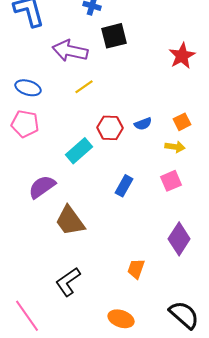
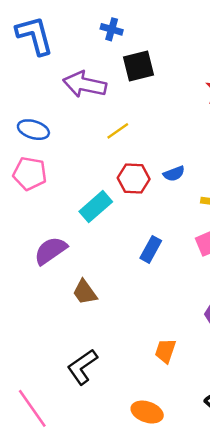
yellow line: (84, 87) -> (118, 131), moved
brown trapezoid: (70, 221) -> (85, 292), size x0.7

